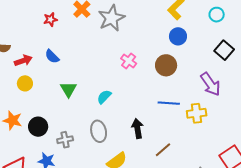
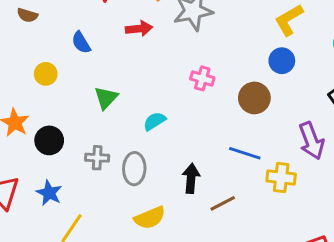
blue semicircle: (52, 56) -> (81, 43), moved
red arrow: (23, 60) -> (139, 29), moved
pink cross: (129, 61) -> (202, 78), turned -35
gray cross: (65, 140) -> (97, 158), moved
brown line: (163, 150) -> (223, 203), moved

